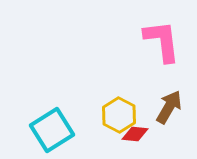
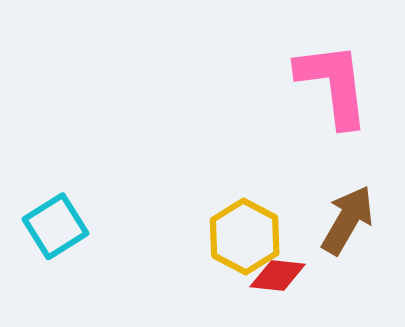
cyan square: (52, 130) -> (55, 226), moved, size x0.7

